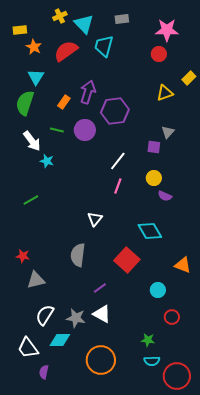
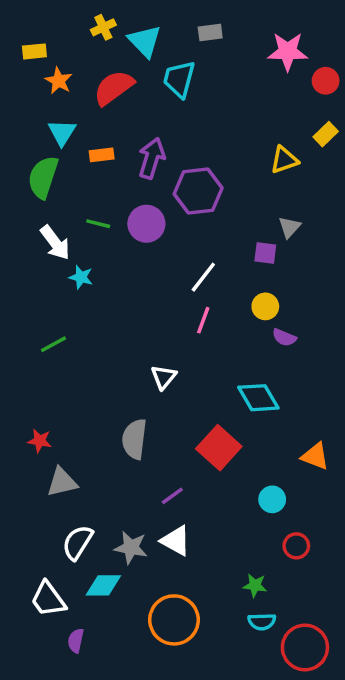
red circle: (159, 54) -> (326, 81), moved
orange rectangle: (64, 102) -> (102, 155), moved, turned 48

